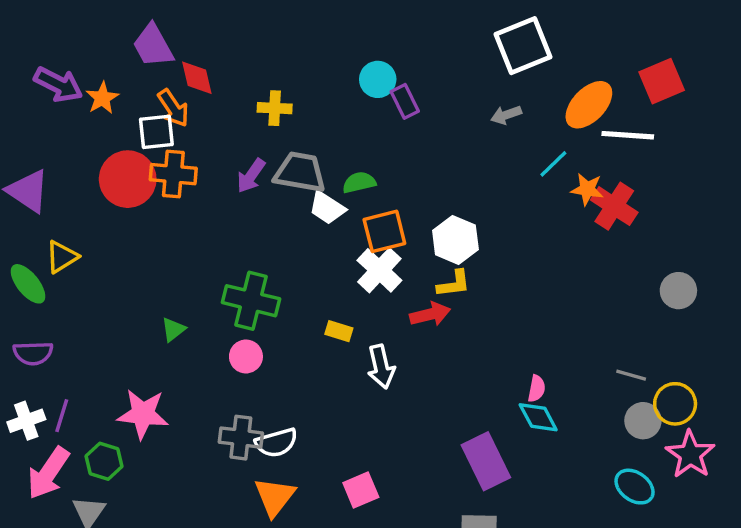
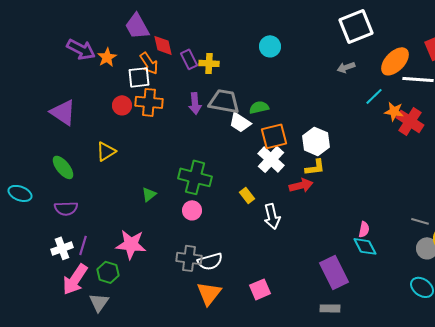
purple rectangle: (405, 101) -> (189, 59), moved
purple arrow: (251, 176) -> (195, 103), turned -40
red circle: (128, 179) -> (122, 105), size x0.6
yellow triangle: (62, 257) -> (106, 151), moved
yellow rectangle: (339, 331) -> (247, 195), turned 35

